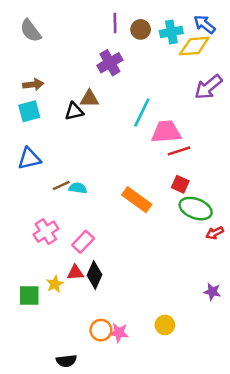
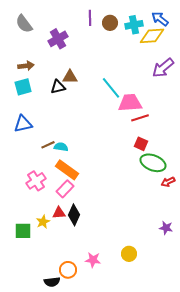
purple cross: (110, 63) -> (58, 39), moved
cyan line: (142, 113) -> (111, 88), turned -65
orange rectangle: (137, 200) -> (67, 170), moved
orange circle: (101, 330) -> (68, 270), moved

